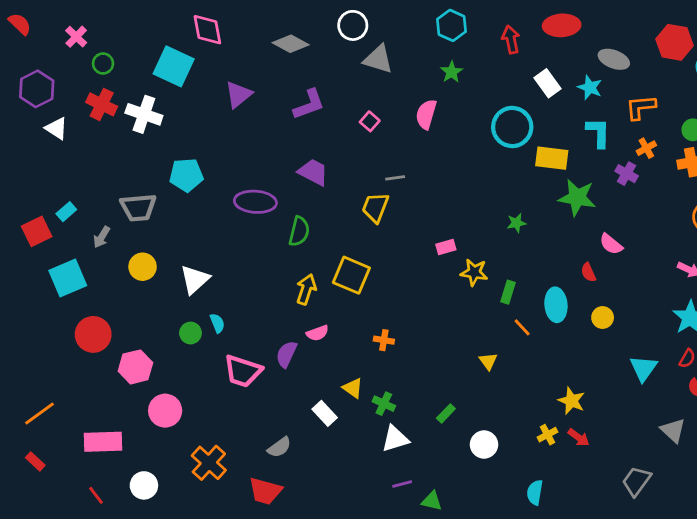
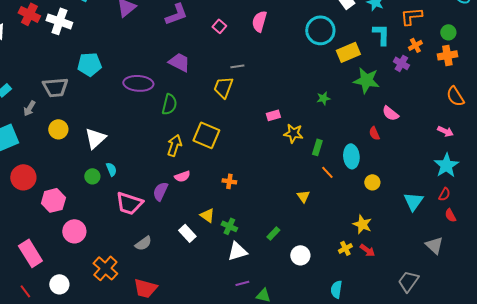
yellow rectangle: (552, 158) -> (348, 52), turned -30
yellow circle: (603, 317) -> (372, 182), moved
pink rectangle: (103, 442) -> (30, 253), turned 60
gray semicircle: (279, 447) -> (143, 243), moved

